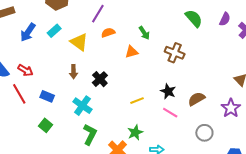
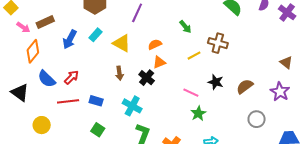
orange semicircle: (108, 33) -> (155, 44), moved
orange triangle: (132, 52) -> (159, 62), moved
red arrow: (25, 70) -> (72, 77), turned -70
red line: (19, 94) -> (68, 101), turned -60
yellow line: (137, 101) -> (194, 56), moved
pink line: (170, 113) -> (191, 93), moved
green star: (135, 133) -> (198, 113), moved

